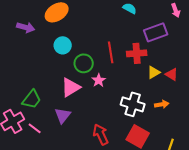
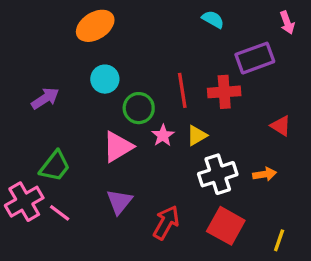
purple arrow: (26, 27) -> (45, 98), moved, turned -48
yellow triangle: (154, 72) -> (197, 135), moved
white cross: (133, 104) -> (218, 174), turned -35
purple triangle: (63, 115) -> (119, 202), moved
red arrow: (101, 134) -> (166, 223), turned 55

